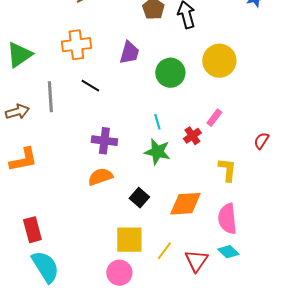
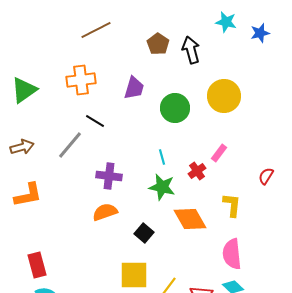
gray line: (50, 97) -> (70, 145), moved, turned 44
orange diamond: (185, 204) -> (190, 219), moved, turned 64

